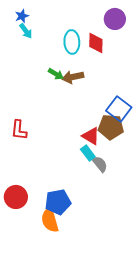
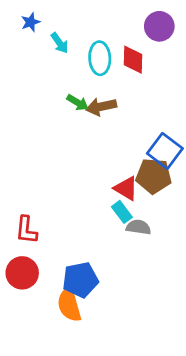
cyan arrow: (26, 31) -> (60, 43), moved
red L-shape: (19, 130) -> (26, 230), moved
gray semicircle: (100, 164) -> (139, 227), turned -42

